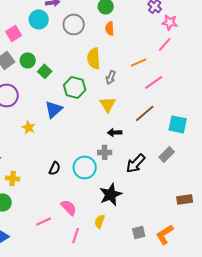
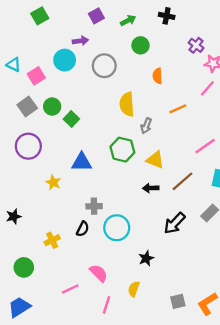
orange semicircle: (110, 28) -> (157, 76), moved
pink line: (154, 82) -> (205, 146), moved
green hexagon: (75, 87) -> (122, 150), moved
yellow triangle: (108, 104) -> (155, 160), moved, turned -36
blue triangle: (54, 109) -> (82, 162), turned 42
brown line: (145, 113) -> (182, 181), moved
gray cross: (105, 152) -> (94, 206), moved
yellow cross: (13, 178) -> (52, 240), moved, turned -32
black star: (111, 194) -> (146, 258), size x0.6

